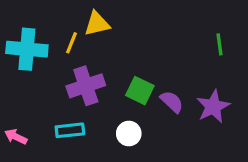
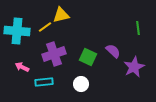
yellow line: (71, 43) -> (45, 27), turned 32
purple semicircle: (172, 102) -> (113, 51), moved
pink arrow: (16, 137) -> (22, 67), moved

